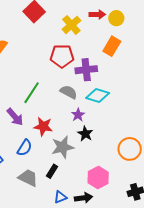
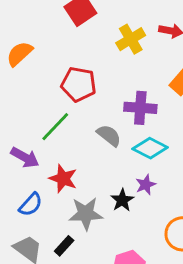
red pentagon: (62, 56) -> (79, 84), moved
purple star: (78, 115) -> (146, 185), moved
purple arrow: (15, 117) -> (25, 157), turned -30

